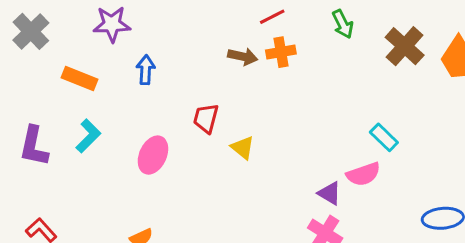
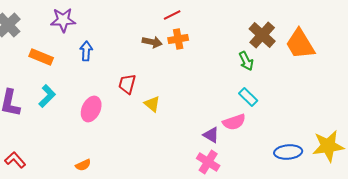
green arrow: (343, 24) -> (246, 61), moved

